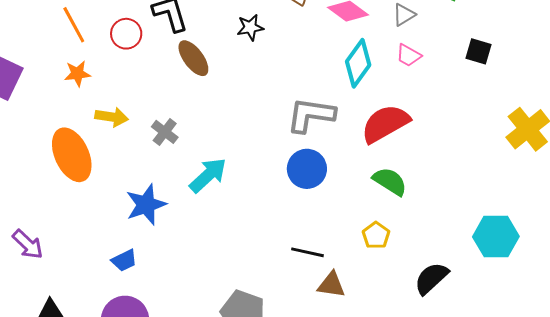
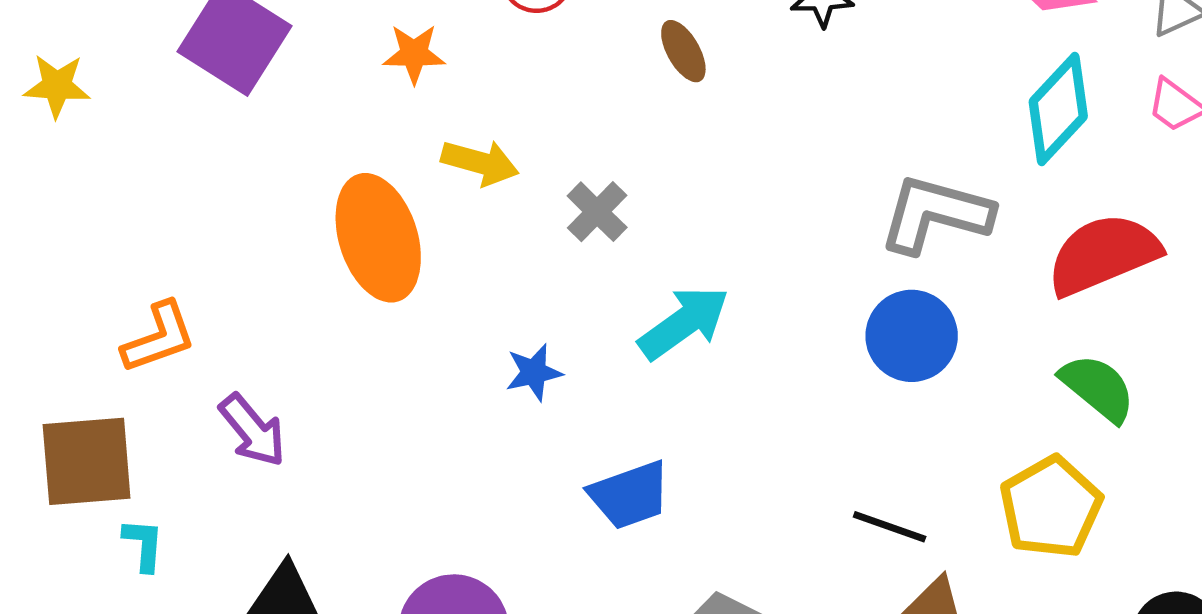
brown ellipse: (193, 58) -> (683, 51), size x0.7
blue star: (146, 205) -> (534, 372), size x0.6
yellow pentagon: (376, 235) -> (1051, 507), size x1.6
blue trapezoid: (124, 260) -> (630, 495), moved, size x1.4

